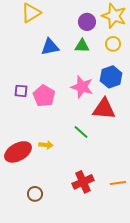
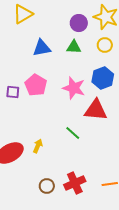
pink pentagon: (44, 96) -> (36, 85), moved
yellow arrow: (46, 145) -> (38, 146), turned -72
brown circle: (35, 194) -> (47, 186), moved

